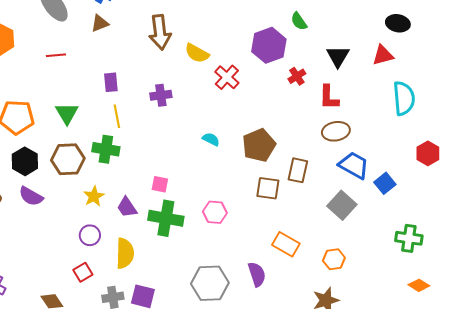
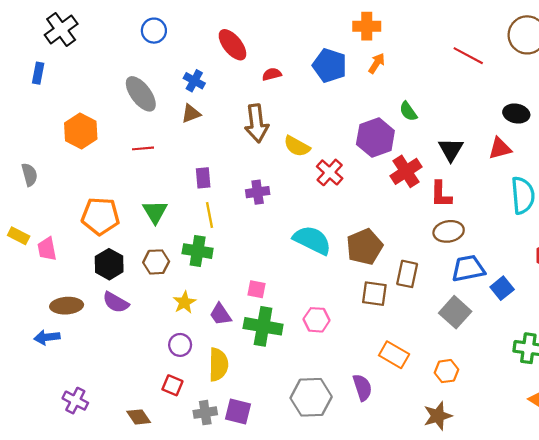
red cross: (297, 76) -> (406, 171), size x1.6
cyan semicircle: (211, 139) -> (312, 240), size x2.0
brown hexagon: (68, 159) -> (156, 262), size x0.7
blue trapezoid: (354, 165) -> (468, 269), turned -40
red square: (83, 272) -> (172, 385), turned -36

